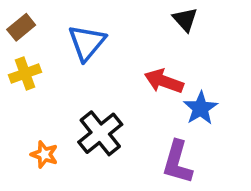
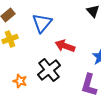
red arrow: (164, 81) -> (65, 46), moved

